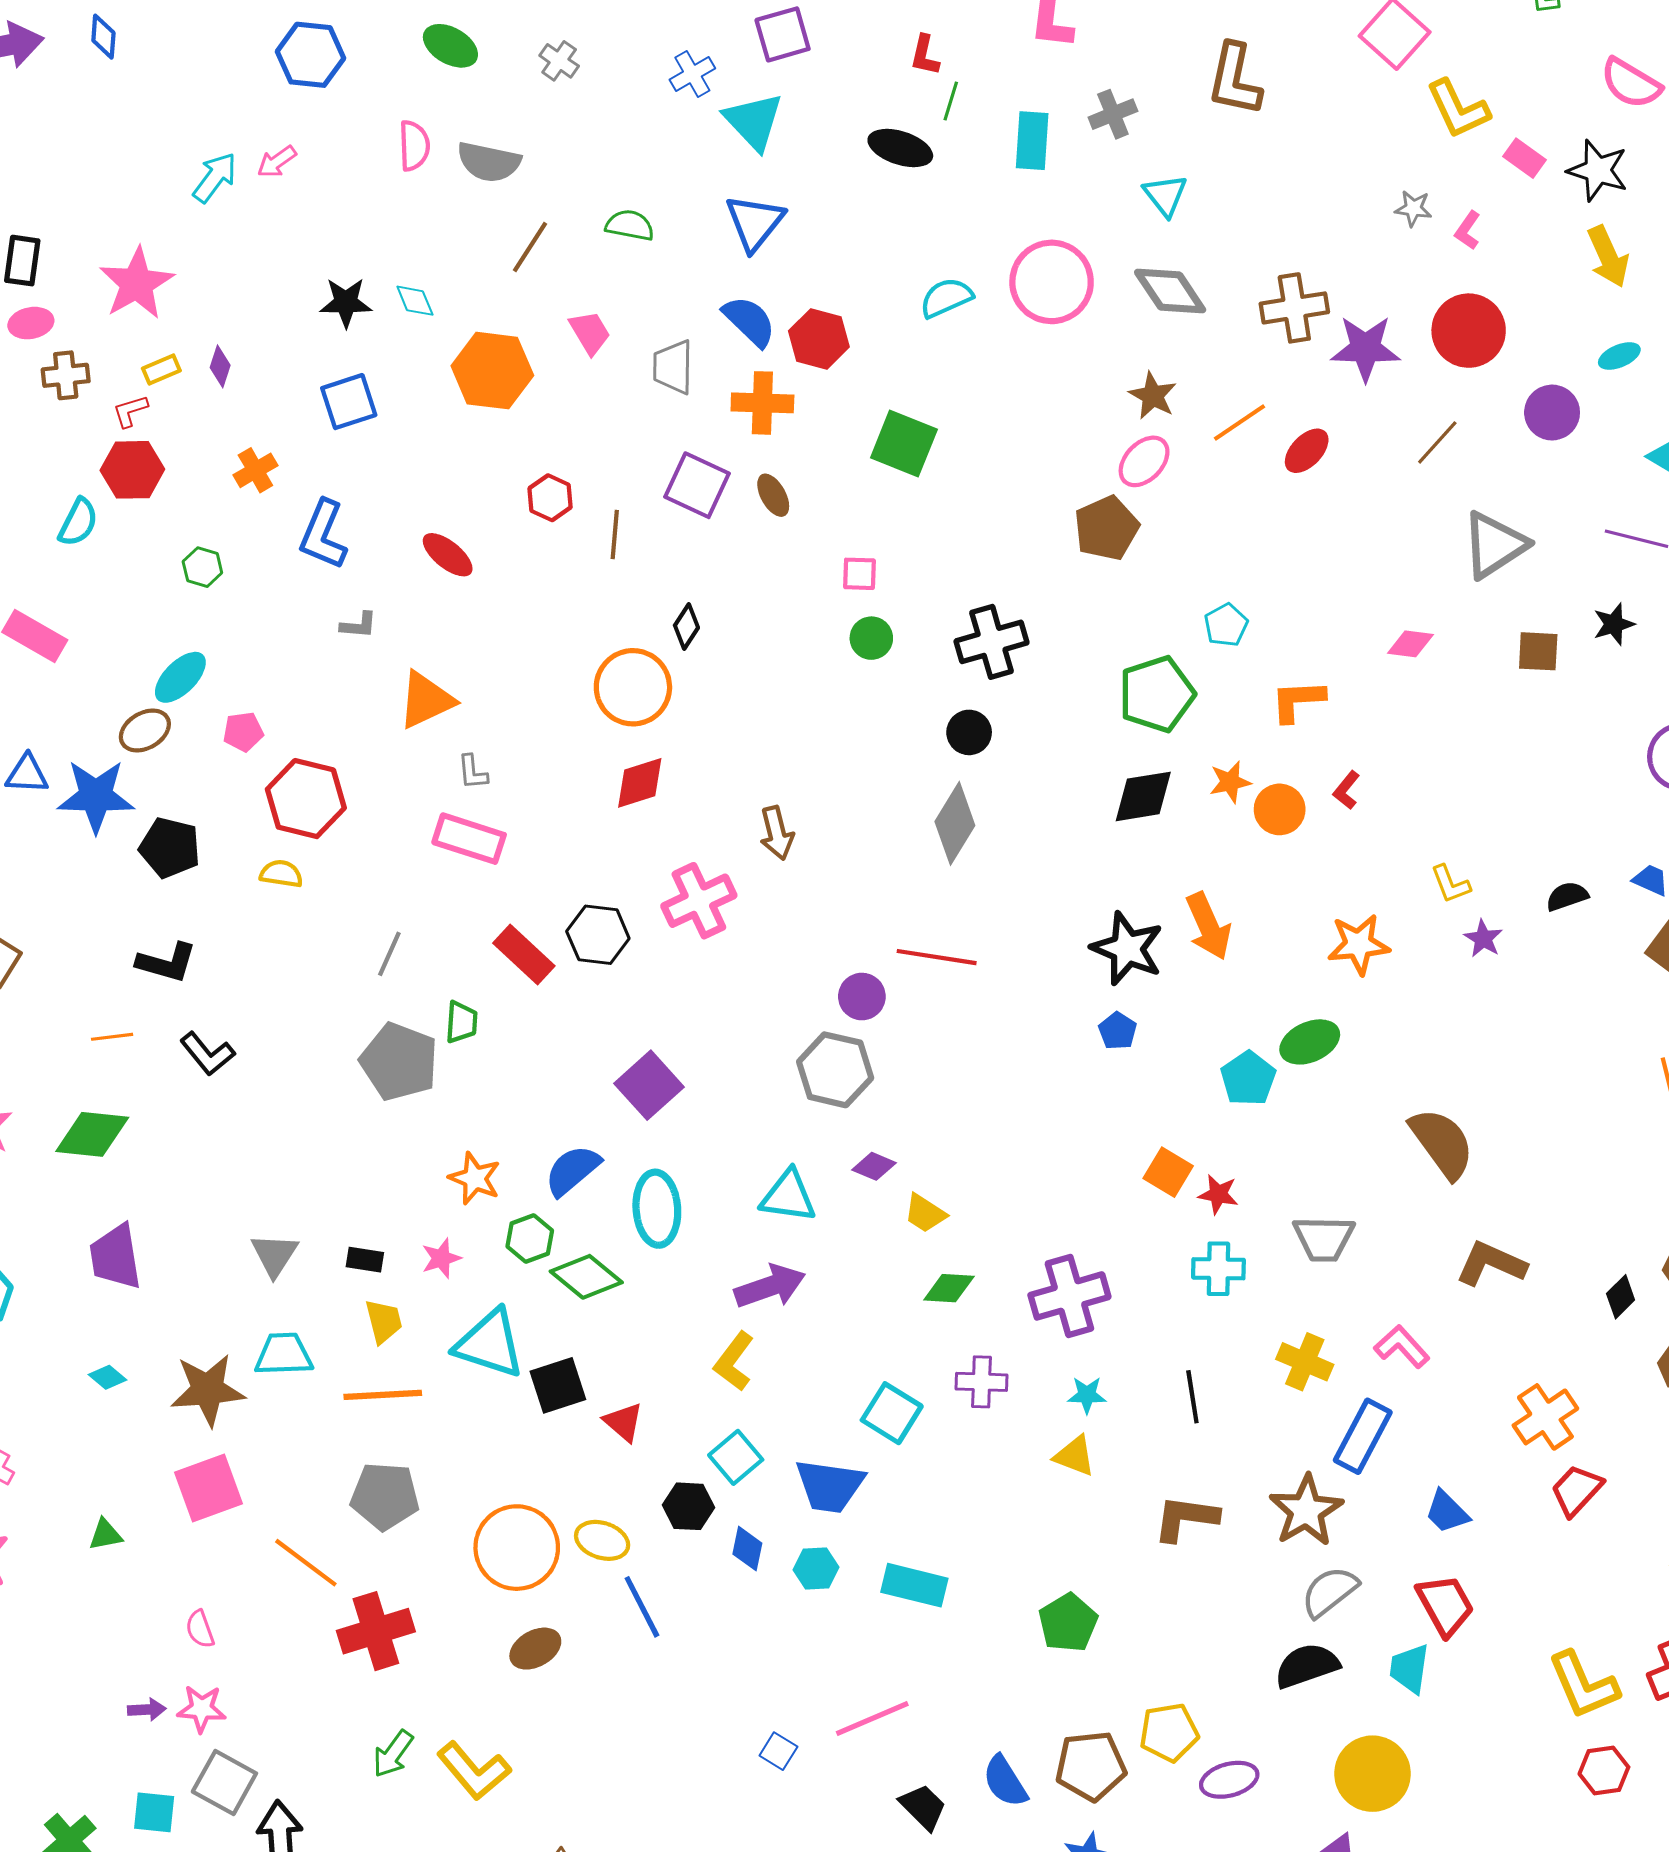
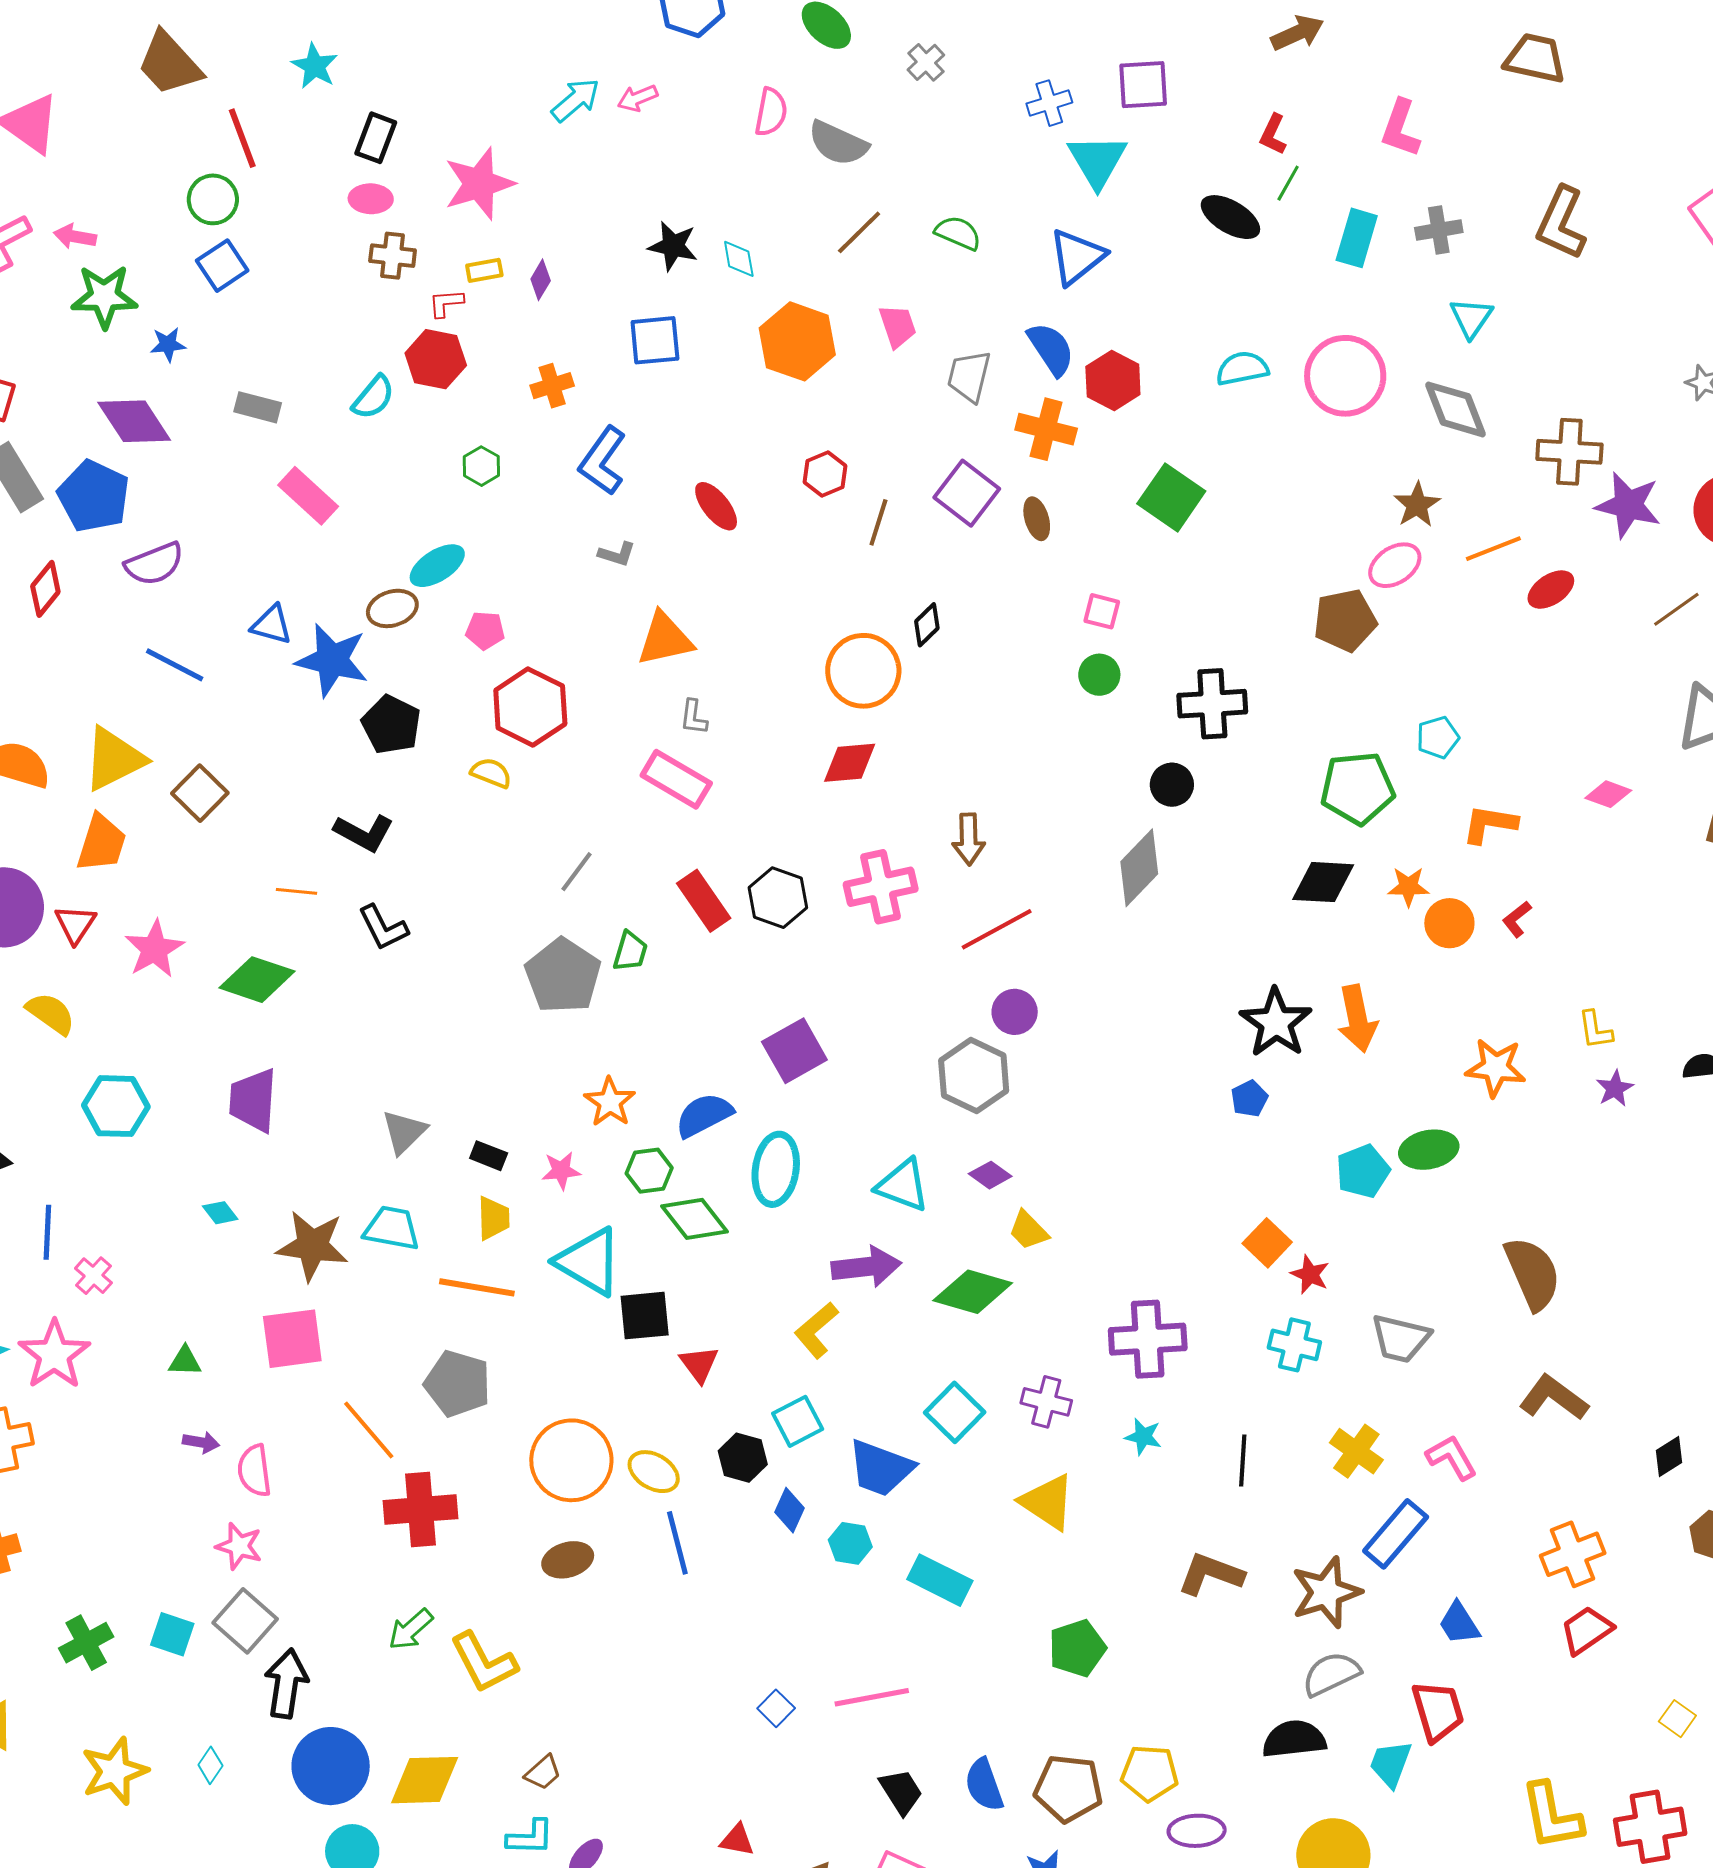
red line: (937, 957) -> (997, 929), moved, turned -50
green diamond: (949, 1288) -> (973, 1292), moved, size x1.5
yellow triangle: (1075, 1456) -> (1047, 1502), moved, size x1.4
pink semicircle: (200, 1629) -> (254, 1471), size x1.4
purple arrow: (147, 1710) -> (201, 1442), moved

